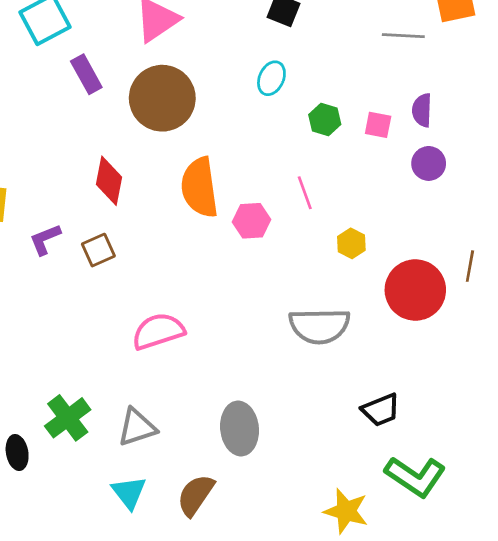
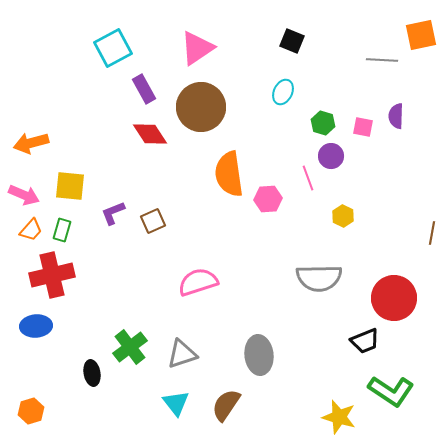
purple circle: (429, 163) -> (331, 156), moved
red diamond: (109, 181) -> (150, 134), moved, turned -45
red circle: (415, 290) -> (394, 298), moved

